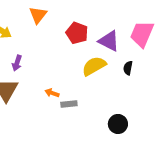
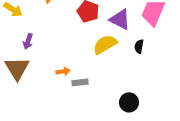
orange arrow: (52, 93) -> (63, 71), turned 152

